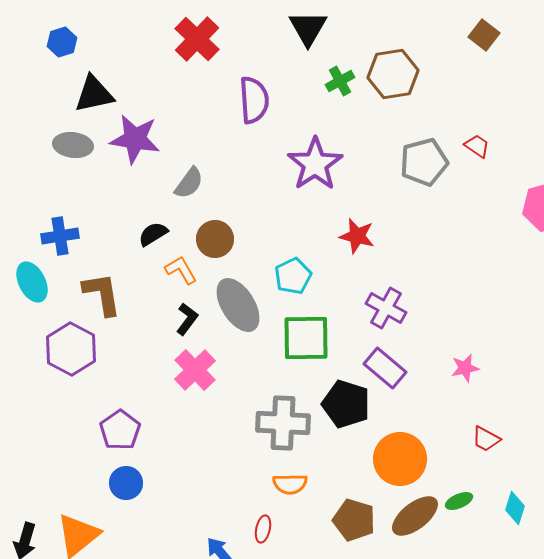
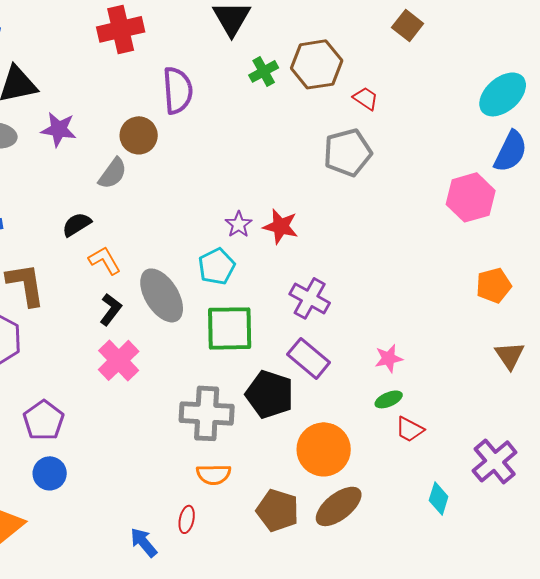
red cross: (197, 39) -> (121, 29), turned 33
purple star: (135, 139) -> (59, 129), size x0.7
red trapezoid: (477, 146) -> (366, 98), moved
purple star: (315, 164) -> (239, 224), moved, size x0.5
brown circle: (215, 239) -> (139, 135), moved
green ellipse: (459, 501) -> (389, 399), moved

